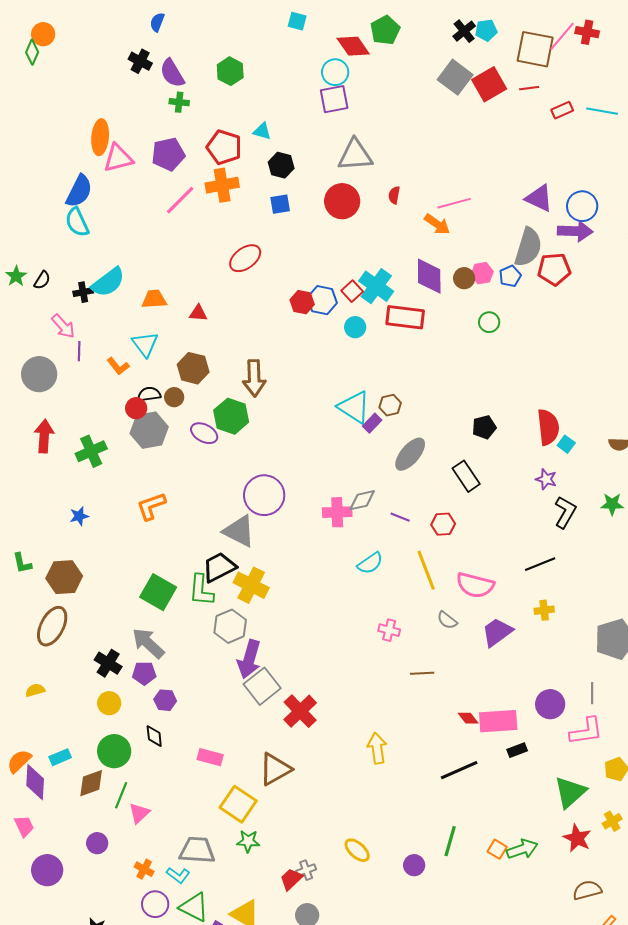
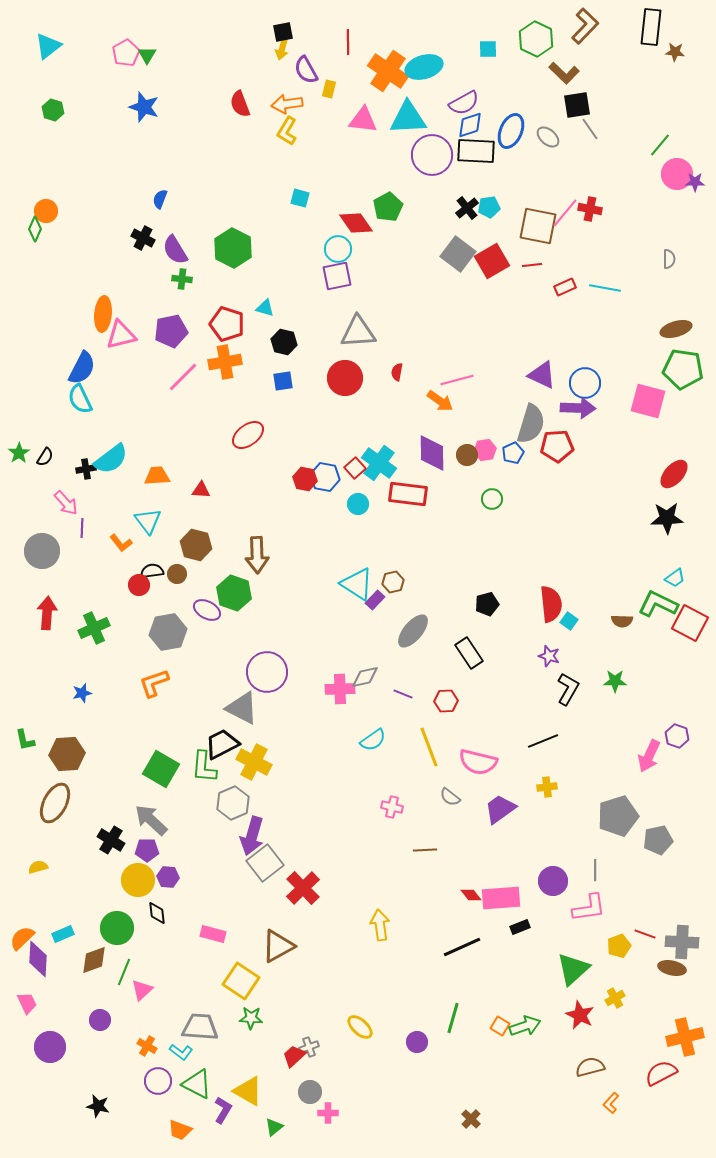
green hexagon: (230, 71) -> (233, 248), size x1.4
gray hexagon: (149, 430) -> (168, 632), moved
yellow circle: (109, 703) -> (138, 880), moved, size x1.4

